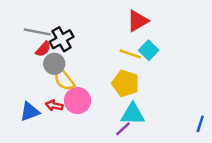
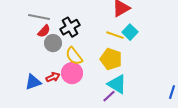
black cross: (62, 39) -> (70, 27), moved
yellow semicircle: (64, 80) -> (74, 56), moved
red arrow: (54, 105) -> (53, 77), turned 144
cyan triangle: (133, 114) -> (117, 84), turned 30

